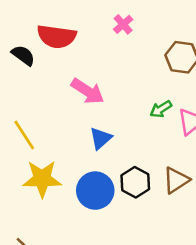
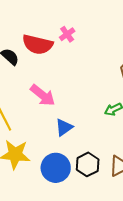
pink cross: (123, 24) -> (67, 34), moved
pink arrow: (88, 91) -> (43, 95), moved

